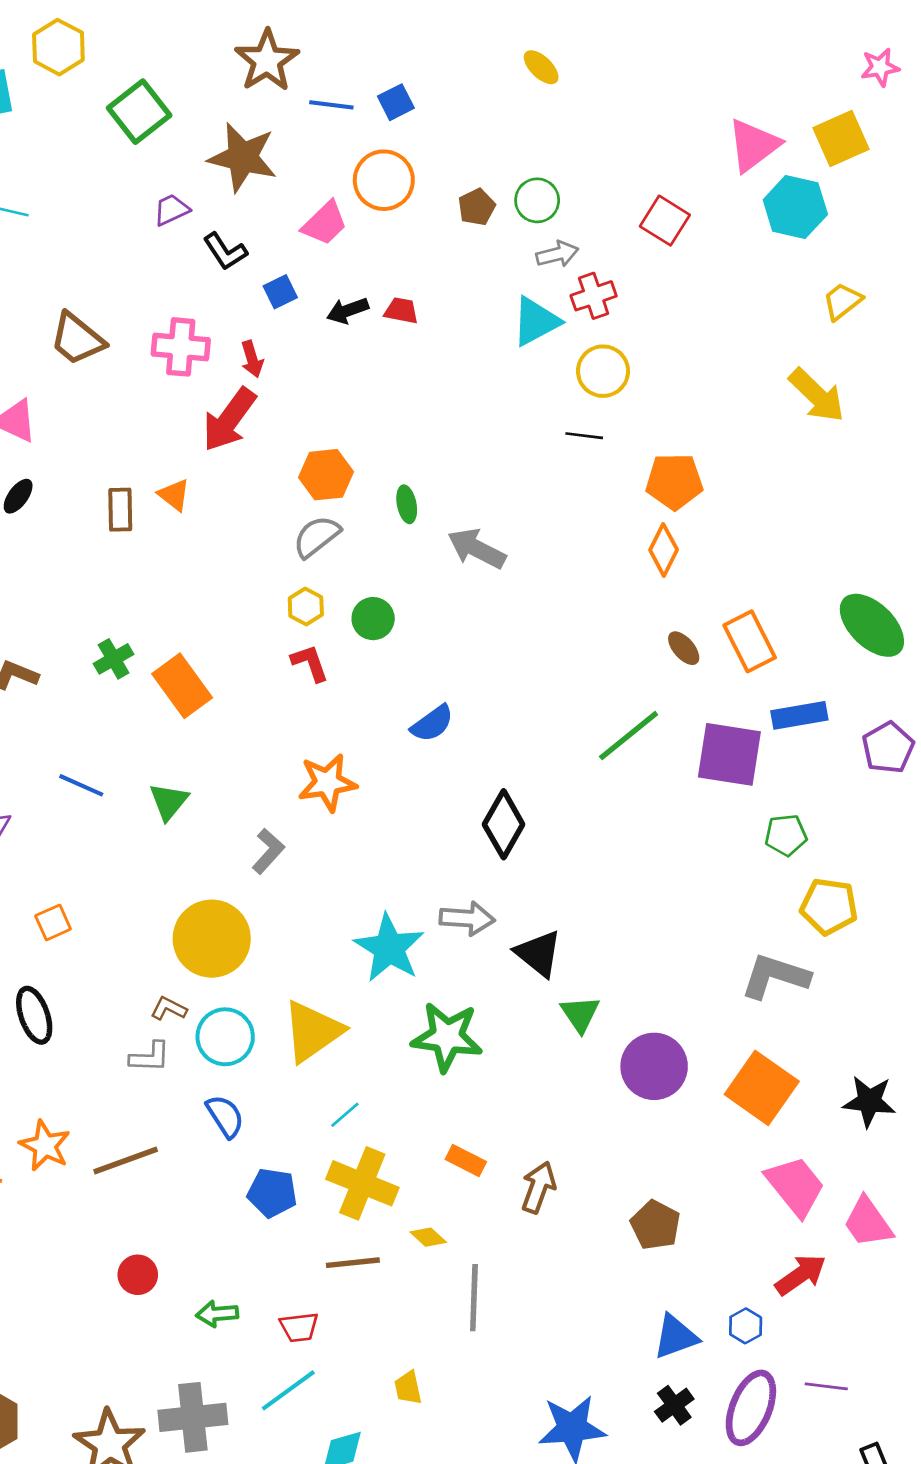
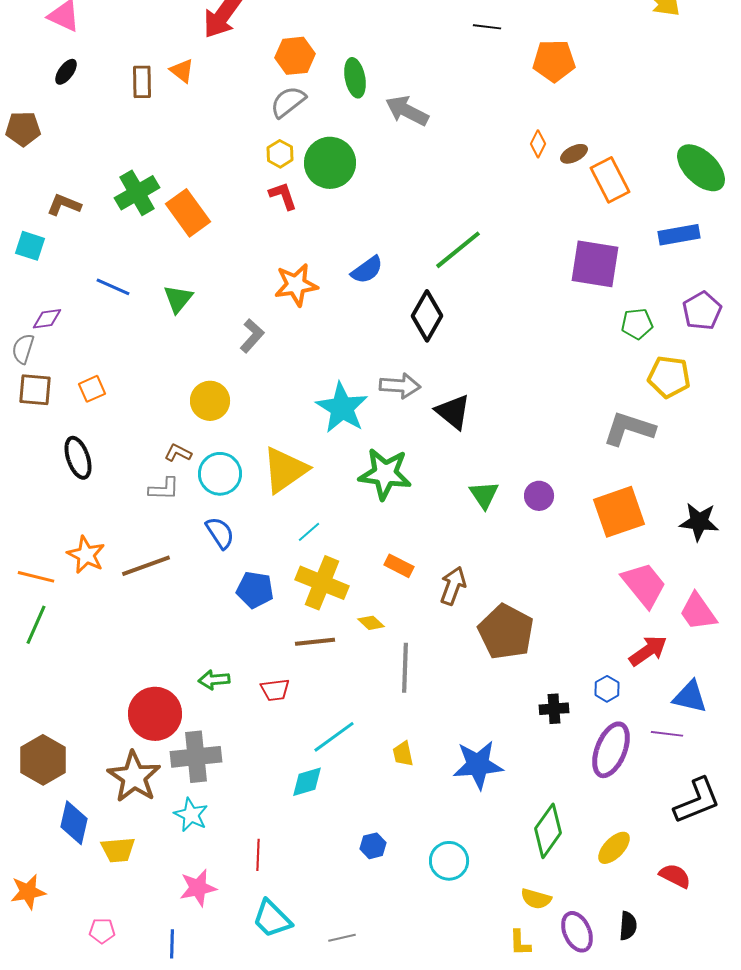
green ellipse: (407, 504) -> (355, 78), size x1.4
orange diamond: (664, 550) -> (538, 144), moved, size x0.7
green circle: (373, 619) -> (330, 163), size x1.6
brown ellipse: (684, 648) -> (574, 154), moved, turned -76
green cross: (114, 659) -> (137, 193), size x1.5
blue rectangle: (799, 715) -> (679, 235), moved
blue semicircle: (432, 723) -> (367, 270), moved
green line: (629, 736) -> (458, 250), moved
purple pentagon: (888, 748) -> (702, 311), moved
yellow circle: (212, 939) -> (210, 401), size x0.7
green triangle: (580, 1014) -> (484, 495), moved
purple circle: (654, 1066) -> (539, 496), size x0.6
orange square: (762, 1088) -> (619, 512), turned 36
brown pentagon: (655, 1225) -> (506, 632), moved, size x1.5
red circle: (138, 1275) -> (155, 714), moved, size x1.8
blue triangle: (676, 1337) -> (690, 697), moved, turned 33
yellow trapezoid: (408, 1388) -> (403, 754), moved
cyan line: (288, 1390) -> (334, 737), moved
black cross: (674, 1405) -> (554, 709), moved, turned 32

